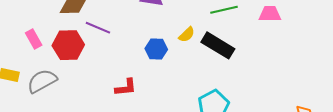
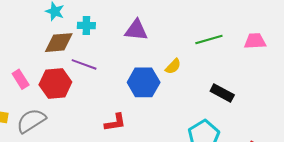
black rectangle: (218, 45) -> (222, 93), moved, size x0.7
blue hexagon: (156, 49) -> (144, 82), size x1.4

